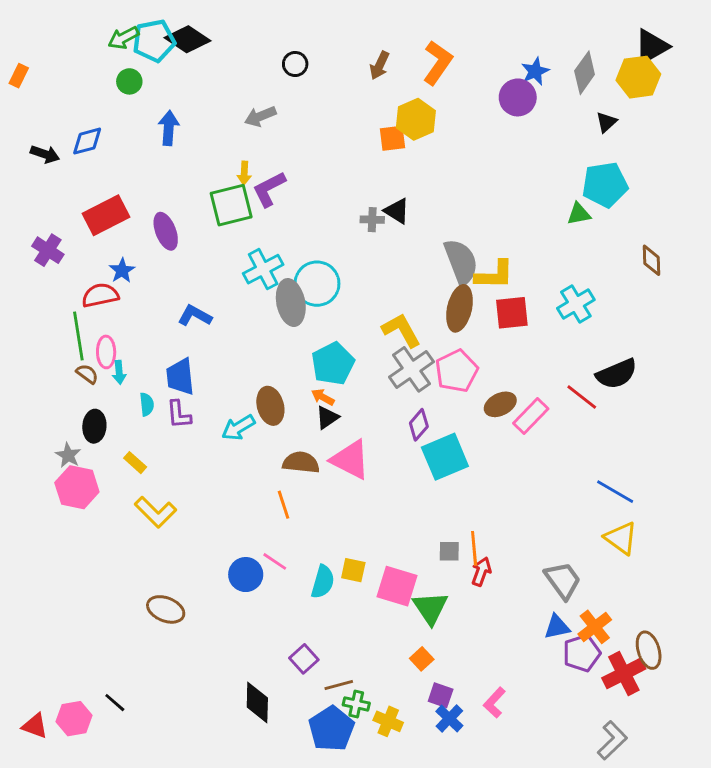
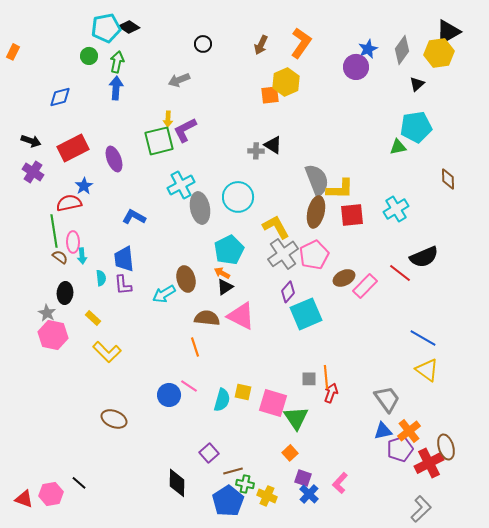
green arrow: (124, 38) -> (117, 62), moved, turned 130
black diamond: (188, 39) -> (129, 27), size x0.7
black arrow: (45, 154) -> (31, 141), moved
cyan circle: (317, 284) -> (238, 197), moved

